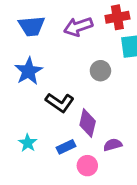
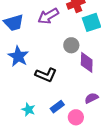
purple diamond: (88, 123) -> (87, 62), moved

